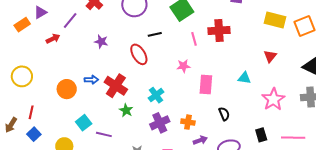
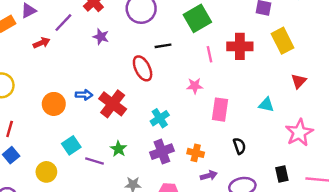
yellow rectangle: (275, 20) -> (282, 41), moved, turned 45
purple star: (101, 42) -> (101, 37), moved
green star: (126, 110) -> (118, 149), moved

